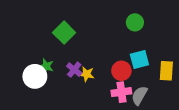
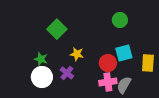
purple cross: (74, 70) -> (67, 73), moved
yellow star: (87, 74) -> (77, 54), moved
white circle: (35, 76) -> (42, 77), moved

